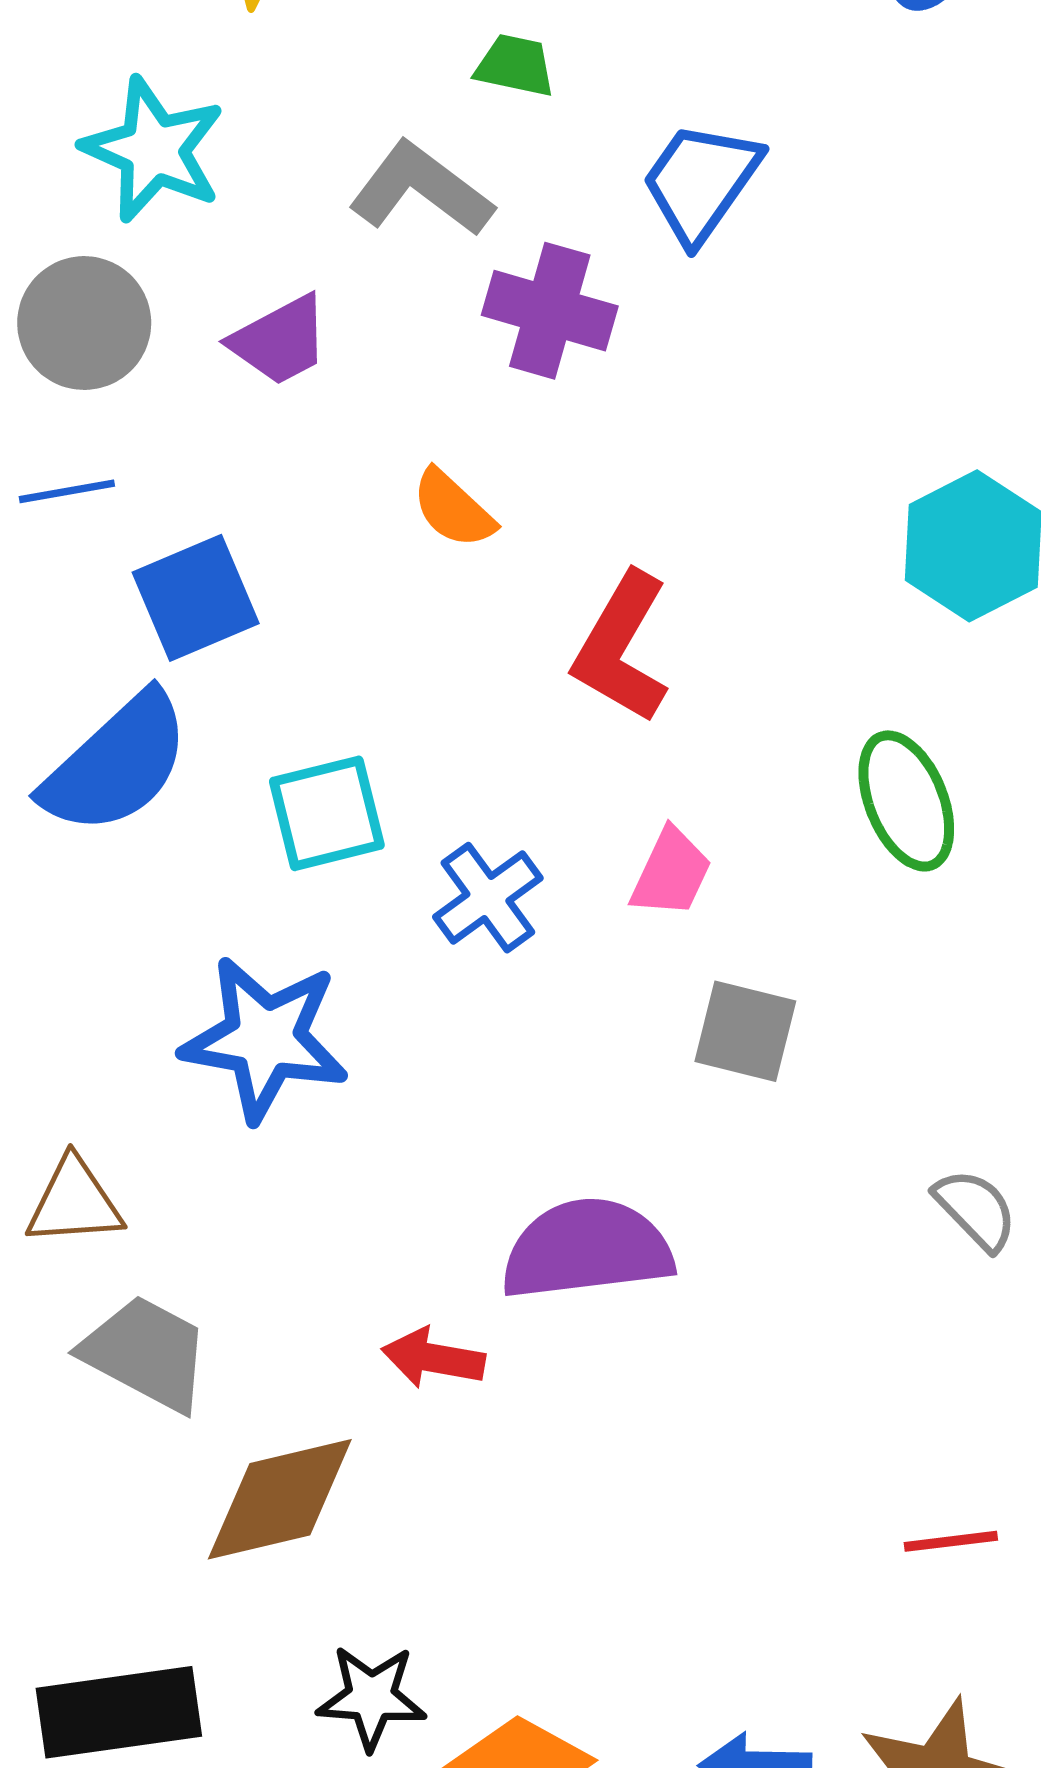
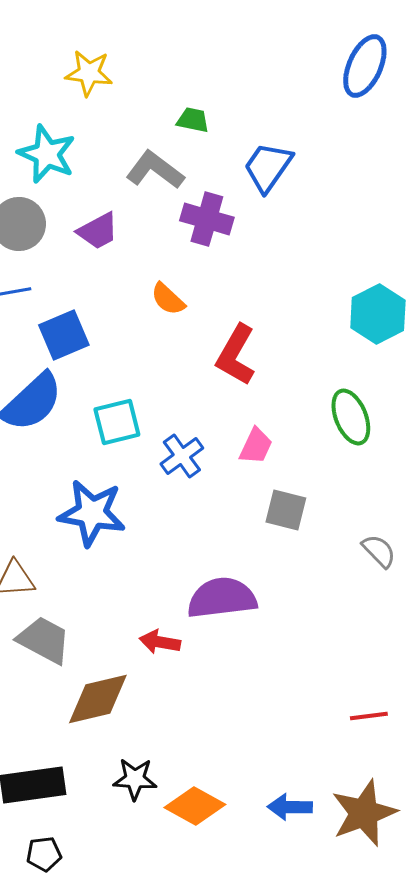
gray semicircle: (976, 1210) -> (379, 551), moved

